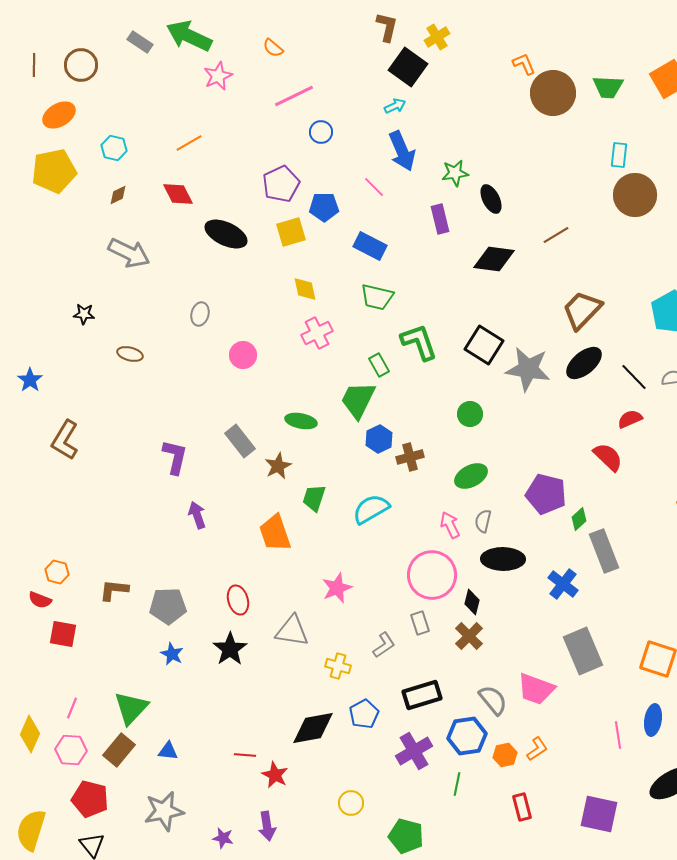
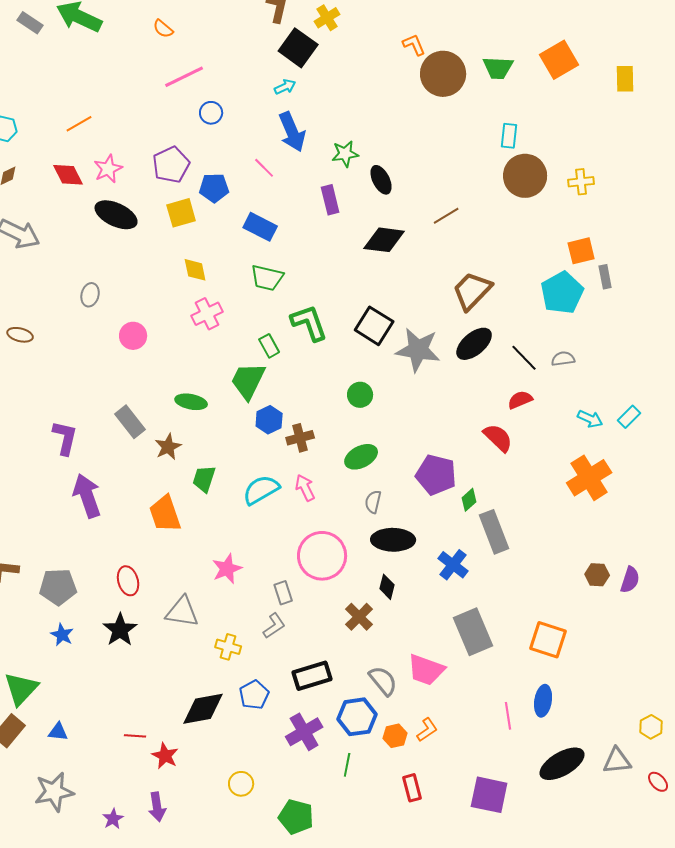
pink star: (218, 76) -> (108, 169), moved
purple arrow: (197, 515) -> (87, 496), size x1.6
pink arrow: (450, 525) -> (305, 488), moved
black diamond: (472, 602) -> (387, 587), moved
gray rectangle: (420, 623) -> (283, 593), moved
purple star: (223, 838) -> (113, 819), turned 30

